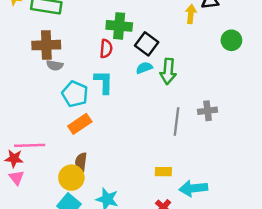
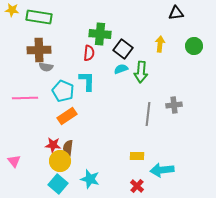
yellow arrow: (191, 14) -> (160, 44), moved
pink line: (30, 145) -> (25, 98), moved
red star: (14, 159) -> (53, 145), moved

